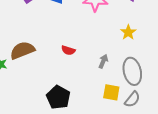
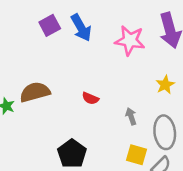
gray arrow: (103, 61) -> (131, 116), turned -48

